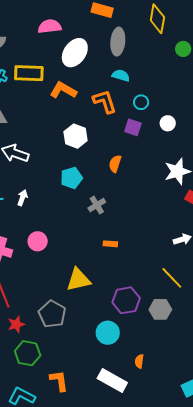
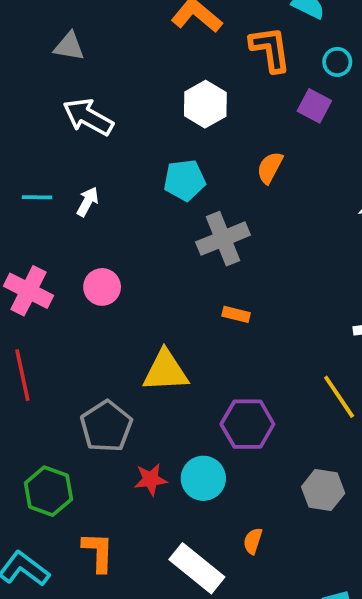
gray cross: (97, 205) -> (223, 239), size x1.5
gray hexagon: (160, 309) -> (323, 490), moved
red star: (16, 324) -> (151, 479), moved

